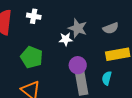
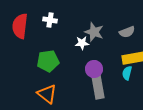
green pentagon: (32, 57) -> (48, 61), turned -30
cyan semicircle: (107, 78) -> (127, 73), moved

